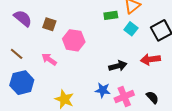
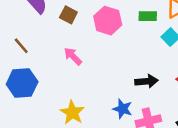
pink hexagon: (74, 40) -> (108, 21), moved
pink arrow: (49, 59) -> (73, 56), moved

